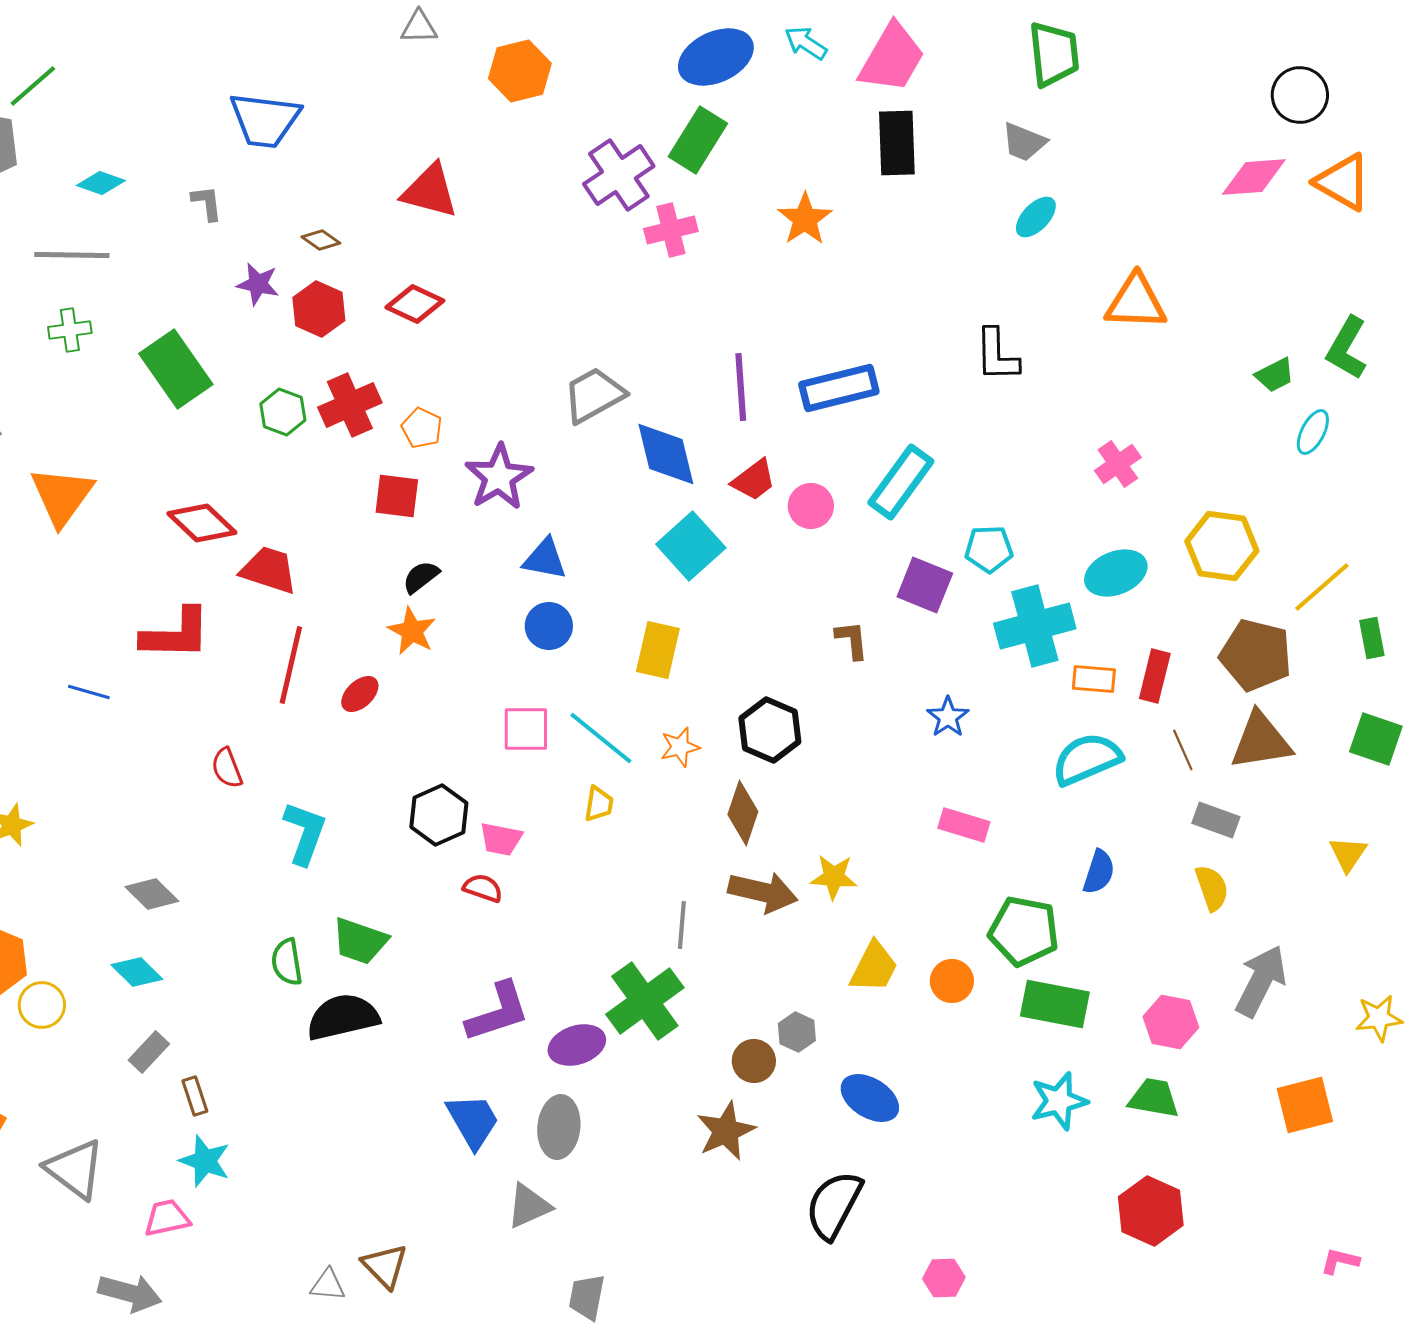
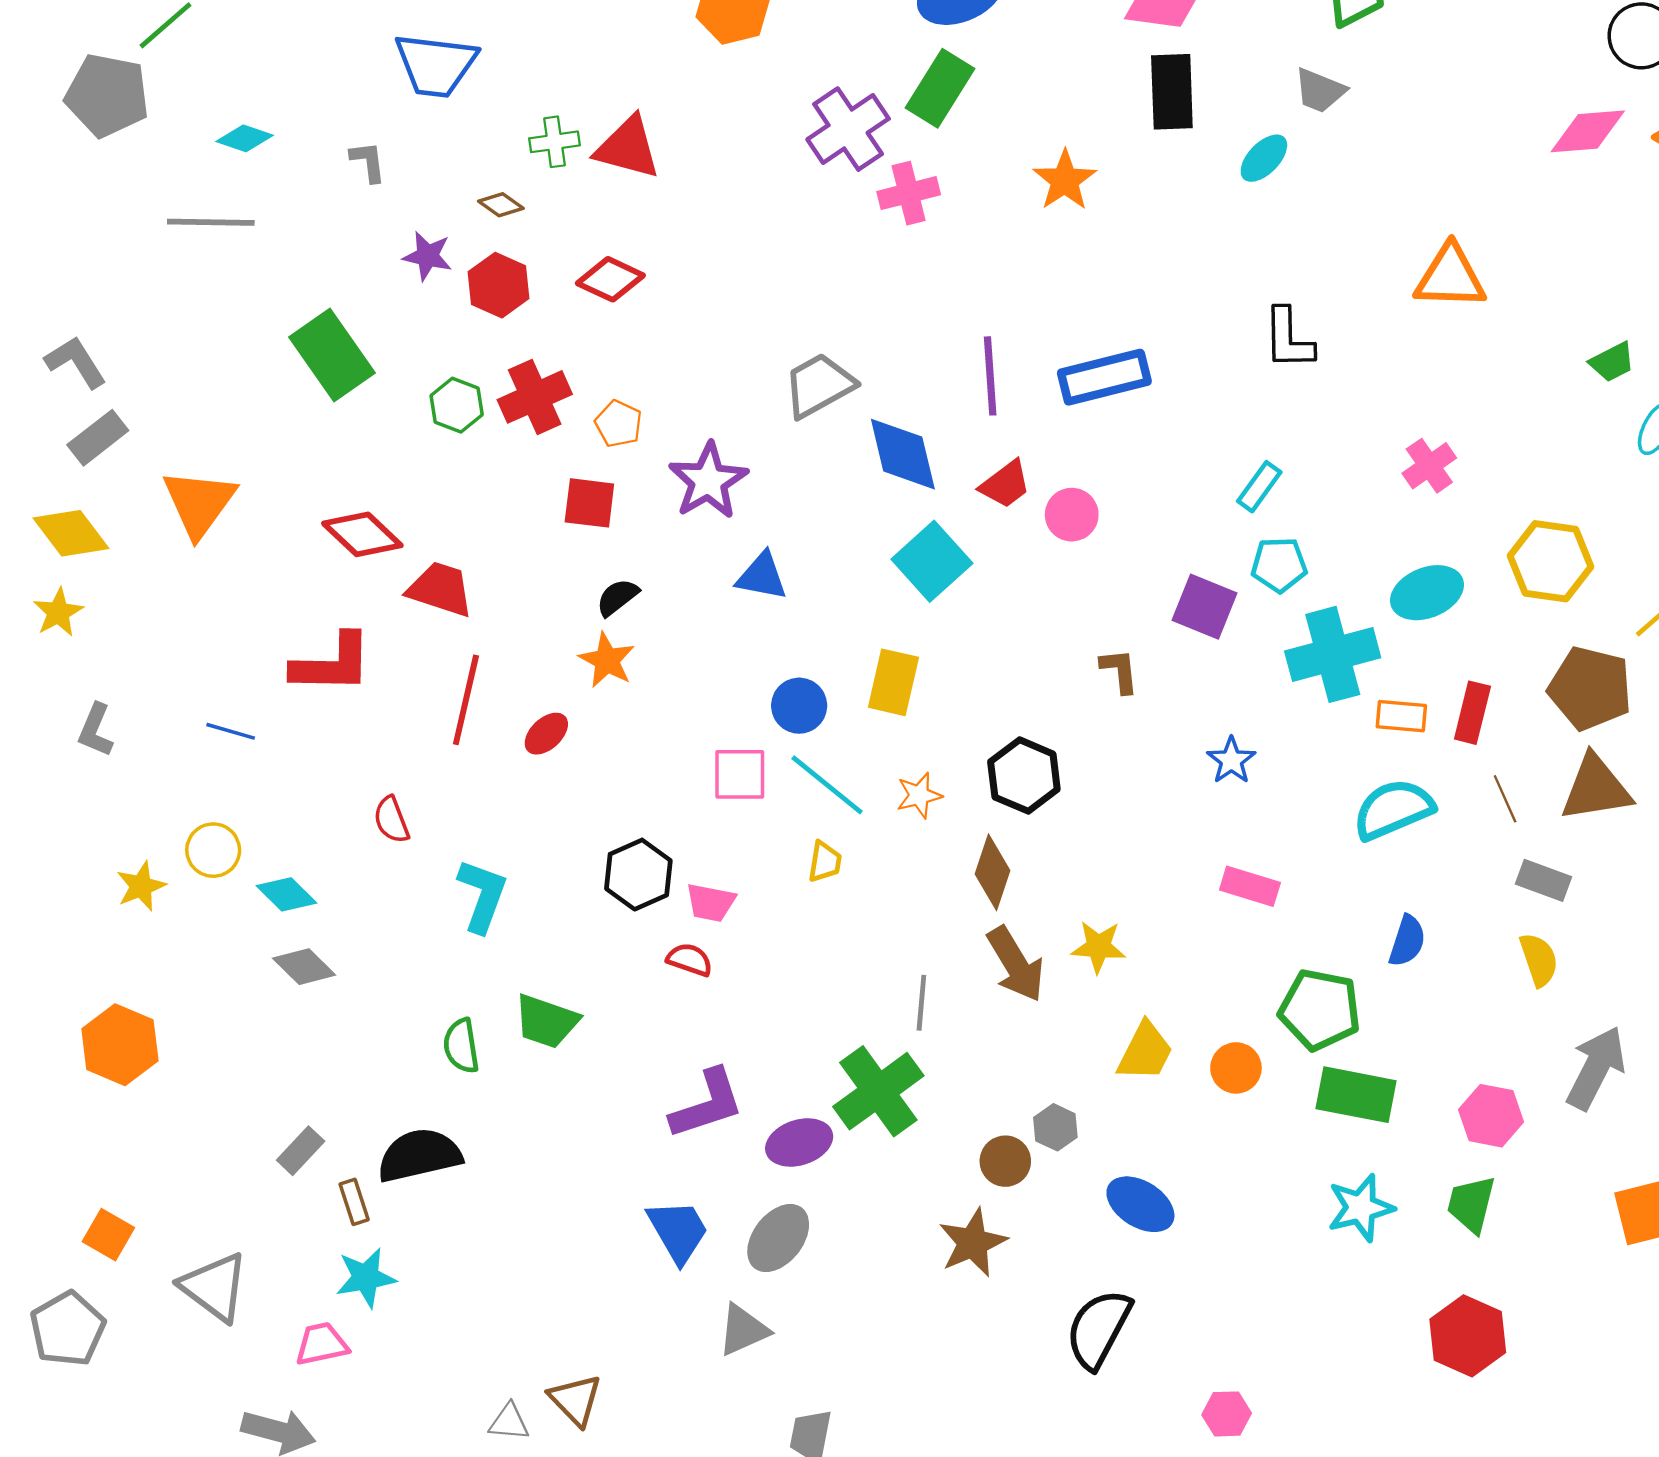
cyan ellipse: (1036, 217) -> (1264, 158), moved
green cross: (70, 330) -> (554, 142), moved
cyan rectangle: (901, 482) -> (1259, 487), moved, size x0.6
blue circle: (549, 626) -> (799, 706), moved
brown arrow: (763, 892) -> (1016, 964), turned 46
cyan diamond: (137, 972) -> (287, 894), moved
yellow circle: (42, 1005) -> (213, 850), moved
black semicircle: (343, 1017) -> (419, 1155), moved
green trapezoid: (1154, 1098) -> (1471, 1204), turned -86
gray ellipse: (559, 1127) -> (778, 1238), turned 32
cyan star: (205, 1161) -> (366, 1278), turned -30

